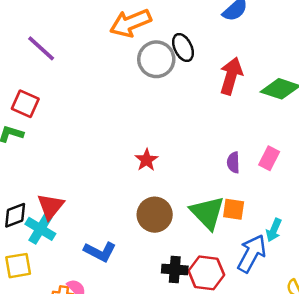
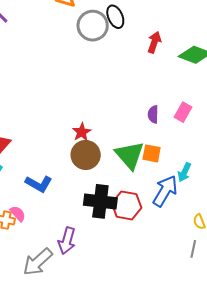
red arrow: (231, 76) -> (154, 42), size x0.7
red star: (147, 160) -> (82, 132), moved
black cross: (175, 269) -> (100, 201), size x1.5

